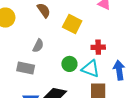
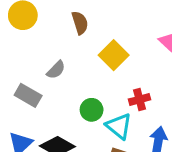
red cross: (98, 47) -> (140, 99), turned -32

